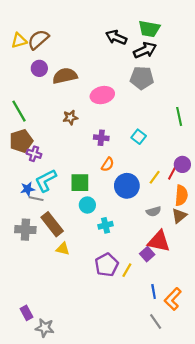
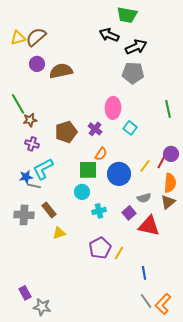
green trapezoid: (149, 29) -> (127, 15), moved
pink ellipse: (102, 95) -> (113, 108), moved, turned -75
brown star: (70, 117) -> (30, 120), moved
purple cross: (101, 138) -> (95, 129), turned 32
brown pentagon: (21, 141) -> (66, 132), moved
green square: (80, 183) -> (88, 170), moved
brown rectangle: (52, 224) -> (49, 210), size x0.7
yellow triangle: (63, 249) -> (59, 233), turned -32
purple square: (147, 254) -> (129, 213), moved
orange L-shape: (173, 299) -> (163, 304), moved

